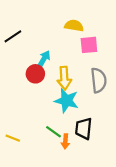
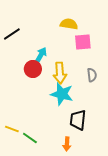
gray semicircle: (99, 80) -> (92, 75), size x0.6
green line: (54, 132) -> (30, 138), moved
orange arrow: (65, 141) -> (67, 144), moved

